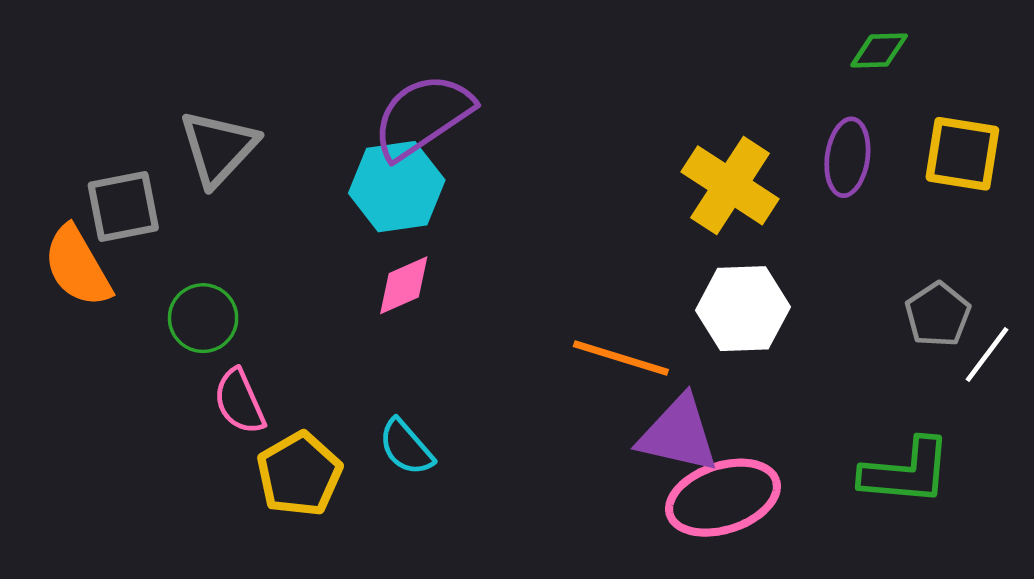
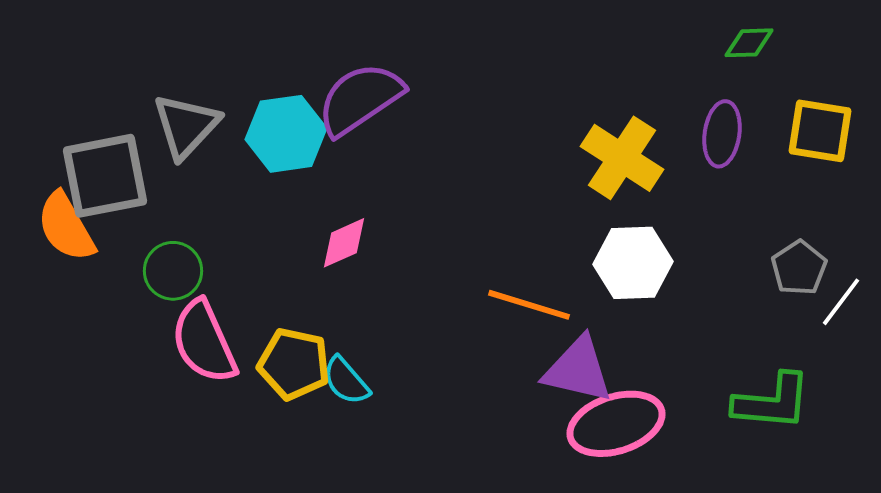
cyan hexagon: (397, 187) -> (286, 134), moved
gray square: (123, 207) -> (105, 176), size x1.4
pink semicircle: (239, 401) -> (204, 342), size x1.5
yellow pentagon: (299, 474) -> (294, 364), moved, turned -30

